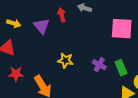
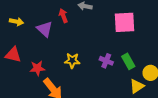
yellow arrow: (14, 23) -> (16, 22), moved
red star: (16, 74) -> (37, 68), moved

